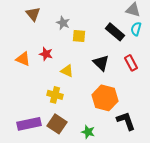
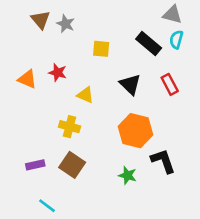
gray star: (63, 23) -> (66, 24), moved
purple rectangle: (29, 124) -> (35, 165), size x0.6
green star: (88, 132) -> (128, 175), moved

